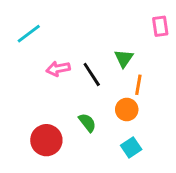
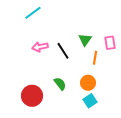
pink rectangle: (160, 26) -> (110, 43), moved
cyan line: (29, 34) -> (33, 13), moved
orange circle: (127, 110) -> (88, 83), moved

